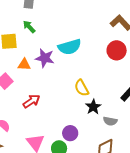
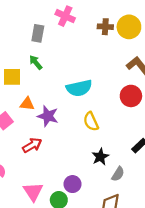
purple star: (45, 58) -> (48, 116), moved
yellow semicircle: (82, 88) -> (91, 121), moved
gray semicircle: (110, 121) -> (118, 174), turned -72

